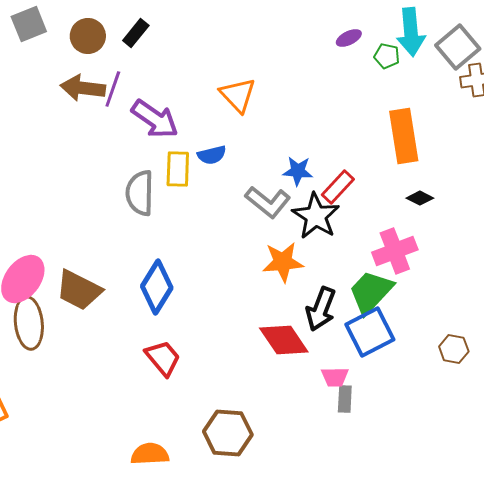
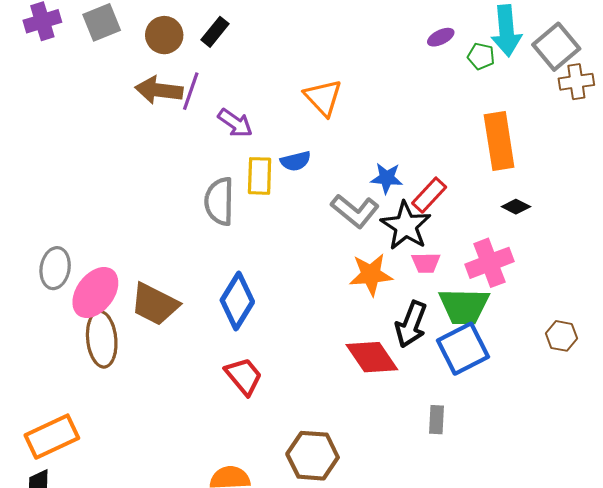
purple arrow: (155, 119) -> (235, 123), size x0.7
green trapezoid: (371, 292) -> (464, 306), turned -132
brown hexagon: (454, 349) -> (562, 336), moved
pink trapezoid: (335, 377) -> (426, 263), moved

